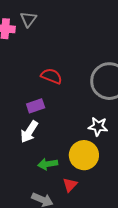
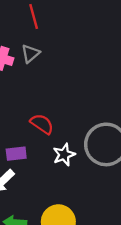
white star: (98, 127) -> (64, 155), moved, turned 30

